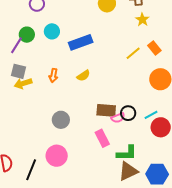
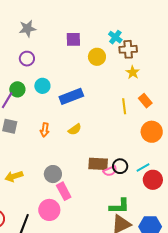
yellow line: (133, 53) -> (124, 106), turned -56
yellow arrow: (23, 83) -> (14, 176), moved
pink rectangle: (102, 138) -> (64, 191), moved

